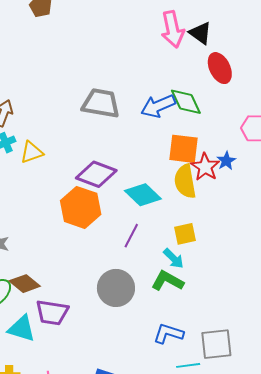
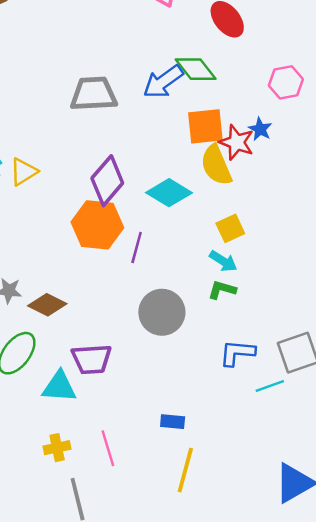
purple diamond: (96, 174) -> (107, 181), turned -57
purple line: (131, 236) -> (137, 248), moved
green L-shape: (167, 281) -> (222, 290), size x0.7
brown diamond: (25, 284) -> (47, 305), moved

